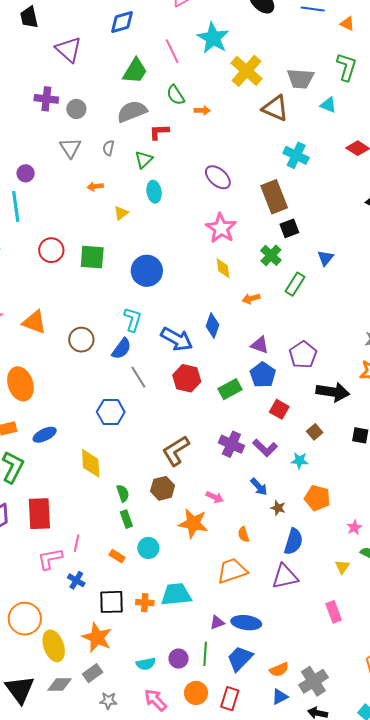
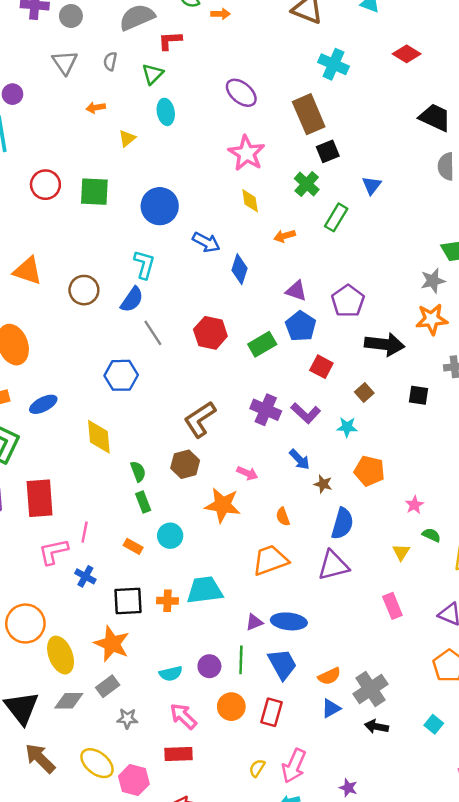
blue arrow: (177, 339) -> (206, 242), moved, size x0.7
blue trapezoid: (240, 658) -> (282, 664), turned 108

